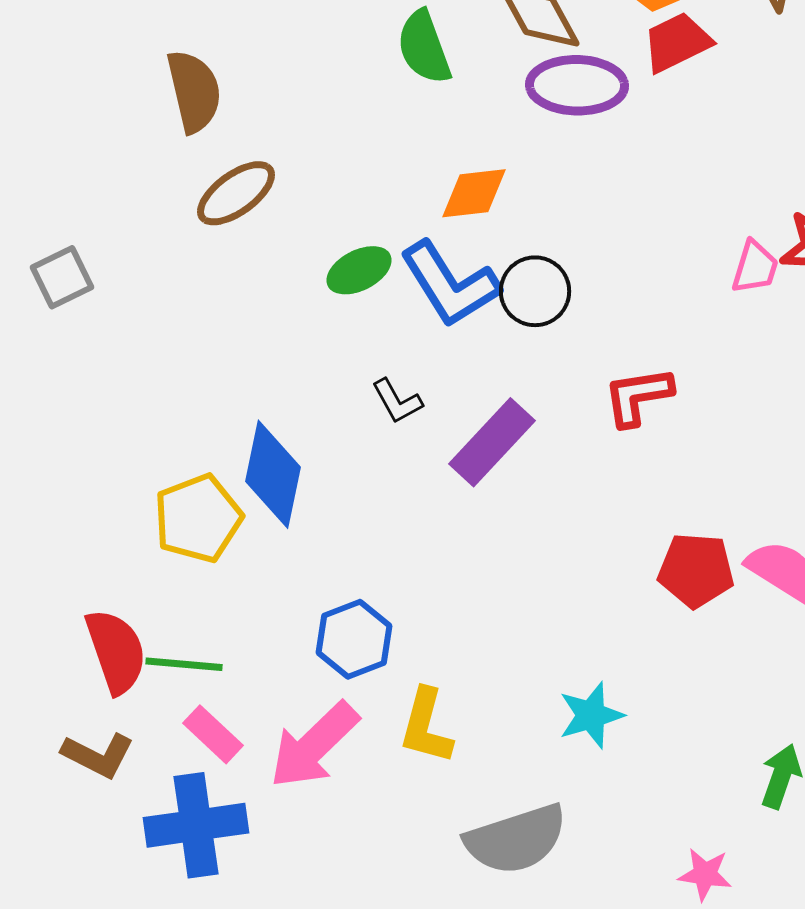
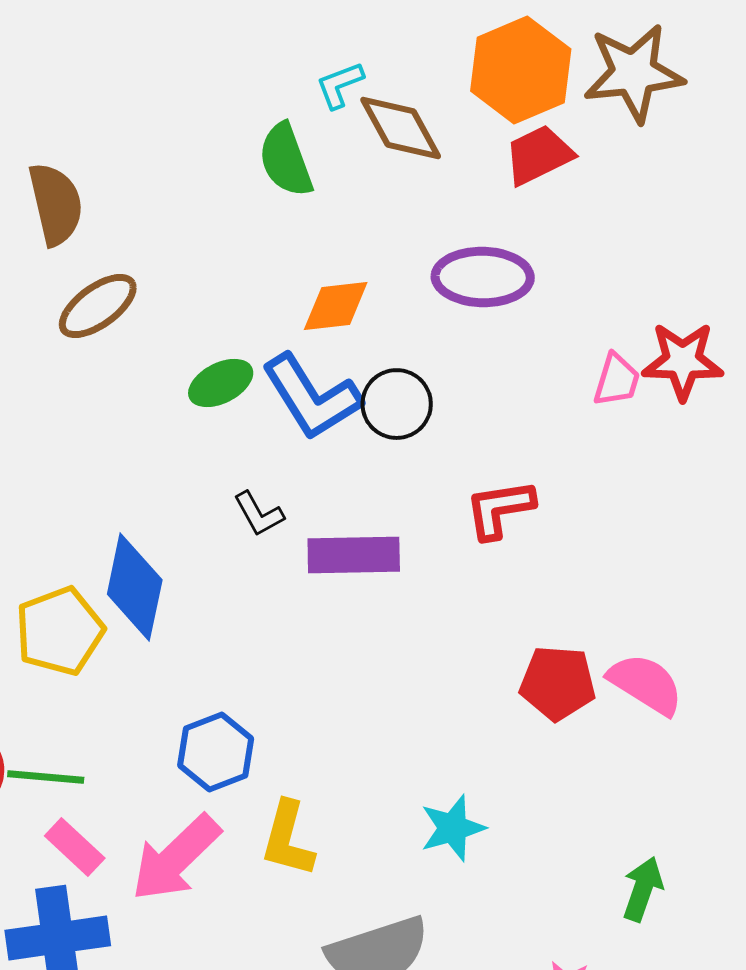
purple ellipse: (577, 85) -> (483, 277), moved
purple rectangle: (492, 442) -> (354, 555), turned 46

